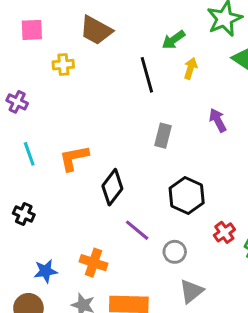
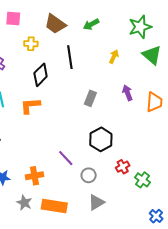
green arrow: (173, 40) -> (91, 24), moved
black line: (147, 75) -> (70, 57), moved
black diamond: (112, 187) -> (41, 75), moved
orange cross: (93, 263) -> (35, 176), turned -36

